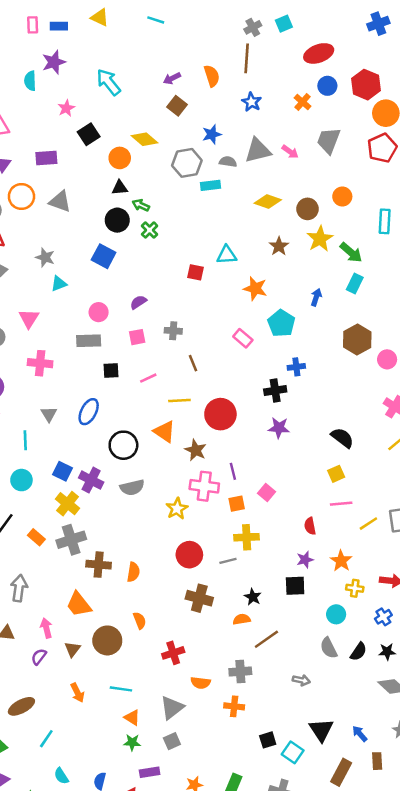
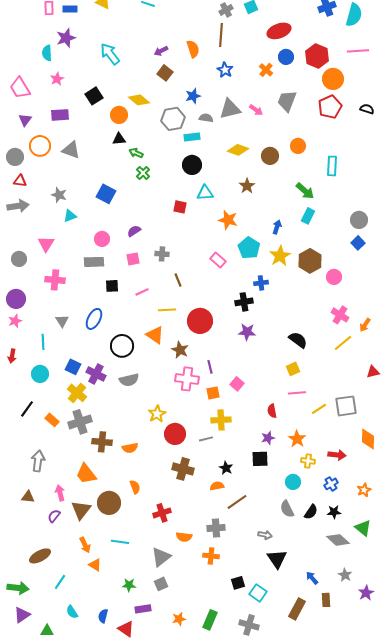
pink star: (66, 108) -> (57, 79), moved
black circle: (117, 220) -> (192, 165), moved
yellow star: (320, 239) -> (280, 256), moved
yellow star: (177, 509) -> (157, 414), moved
orange semicircle: (133, 572) -> (130, 448), turned 70
brown triangle: (72, 649) -> (81, 510), size x1.5
orange triangle: (132, 718) -> (95, 565), moved
black triangle: (321, 730) -> (277, 559), moved

